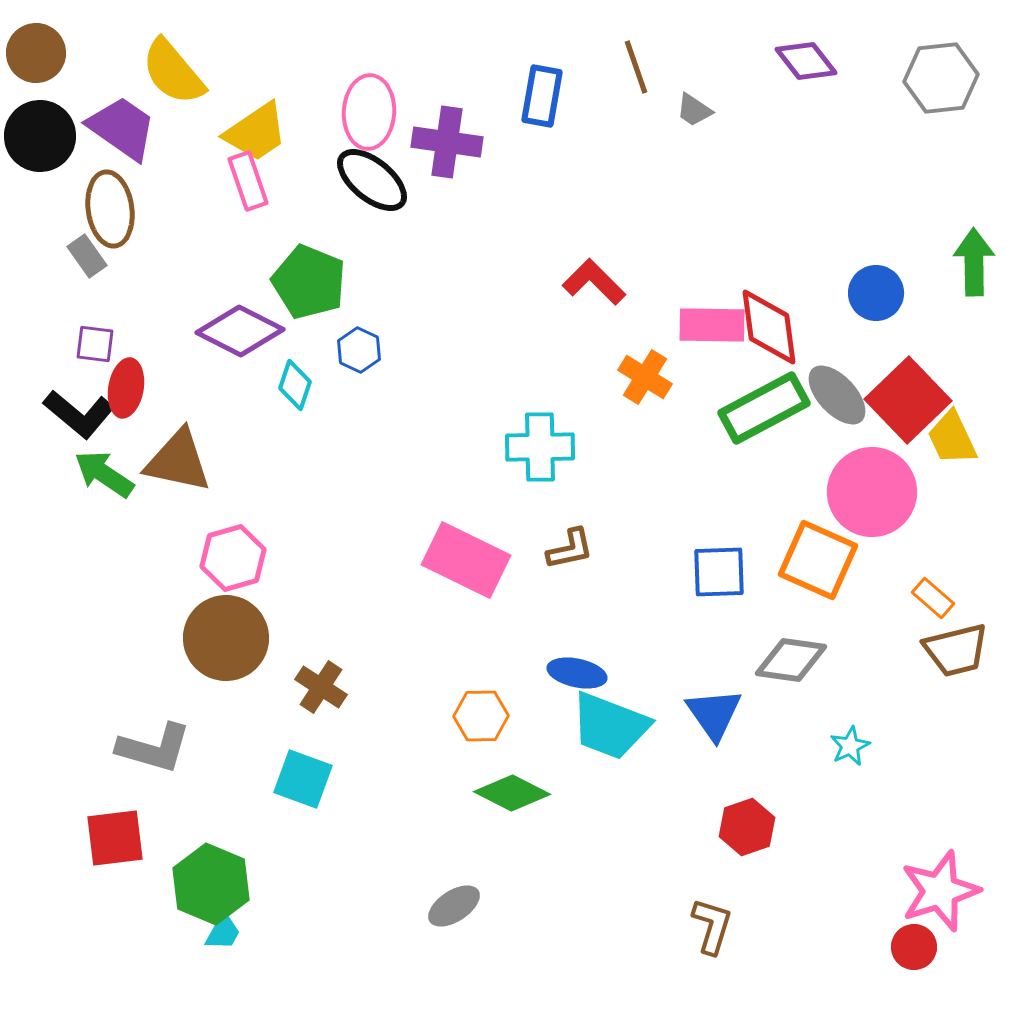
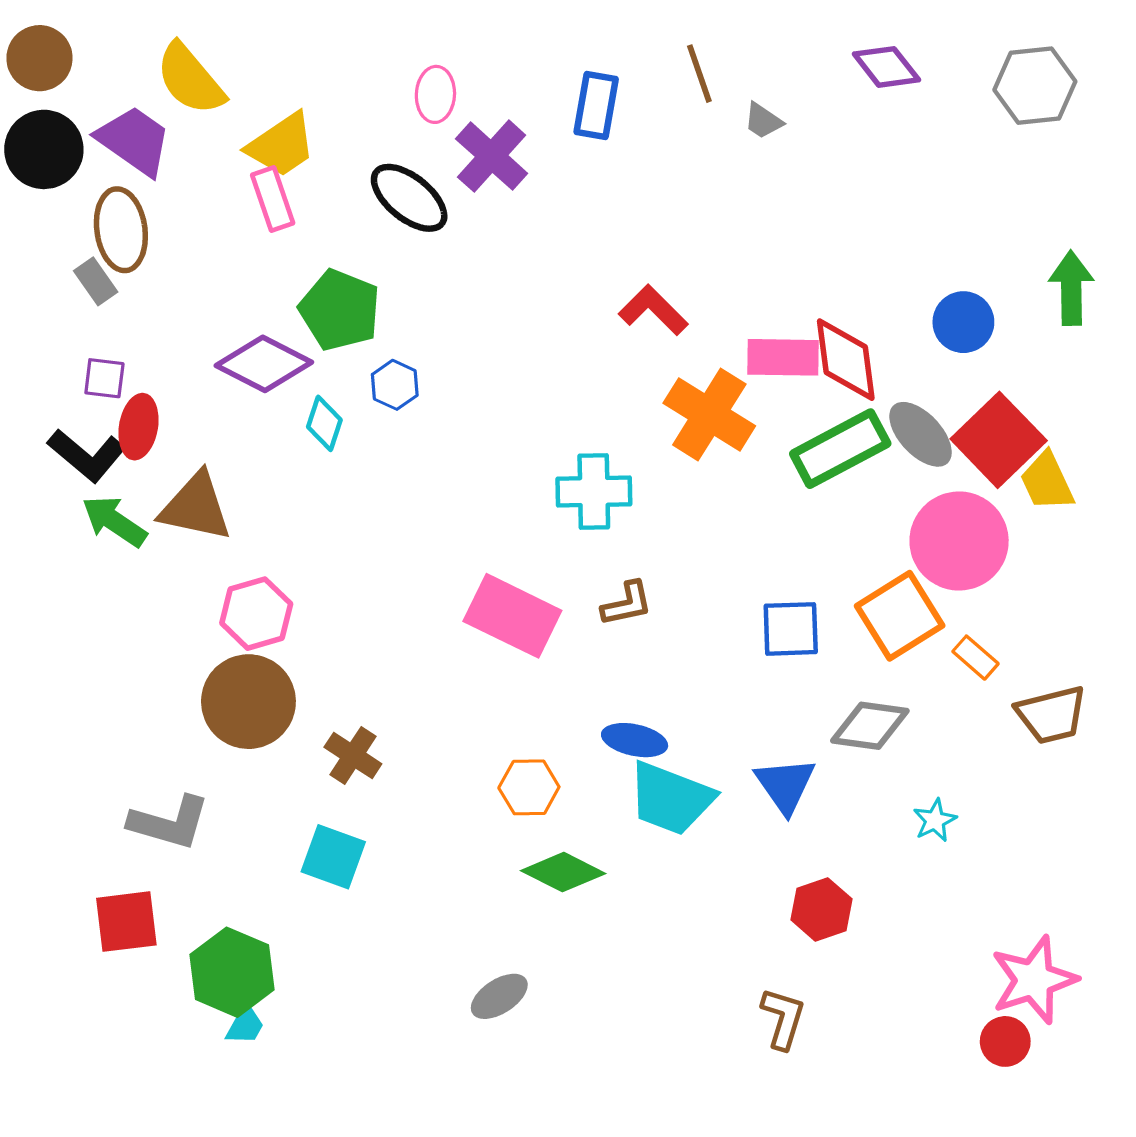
pink ellipse: (369, 112) -> (435, 94), moved, size x0.7
purple cross: (447, 142) -> (492, 156), turned 34
orange cross: (645, 377) -> (709, 415), size x1.5
orange square: (818, 560) -> (900, 616), turned 34
orange rectangle: (933, 598) -> (976, 658), moved

